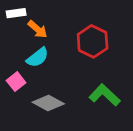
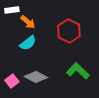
pink square: (16, 82) -> (12, 81), moved

